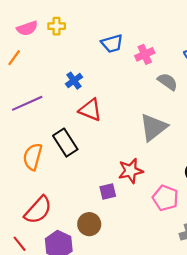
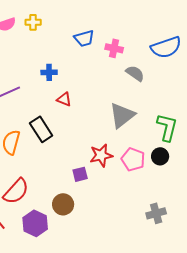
pink cross: (145, 54) -> (114, 48), turned 36
blue cross: (74, 81) -> (49, 72), turned 35
red triangle: (90, 110) -> (64, 99), size x0.7
pink pentagon: (165, 198) -> (133, 159), moved

